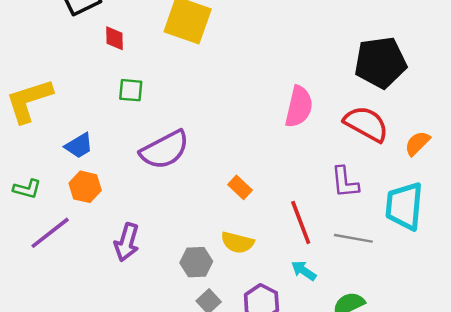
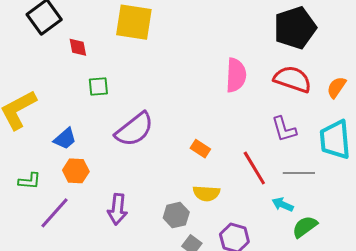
cyan arrow: (304, 271) -> (283, 205), moved

